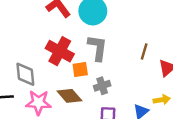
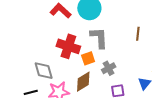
brown diamond: (69, 96) -> (83, 82), turned -70

